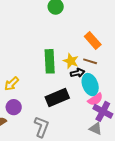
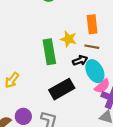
orange rectangle: (93, 41) -> (92, 24), turned 42
yellow star: (71, 61) -> (69, 39), moved
purple circle: (14, 107) -> (23, 116), moved

